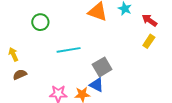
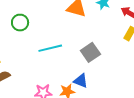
gray square: (102, 67) -> (90, 52), moved

